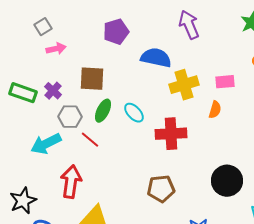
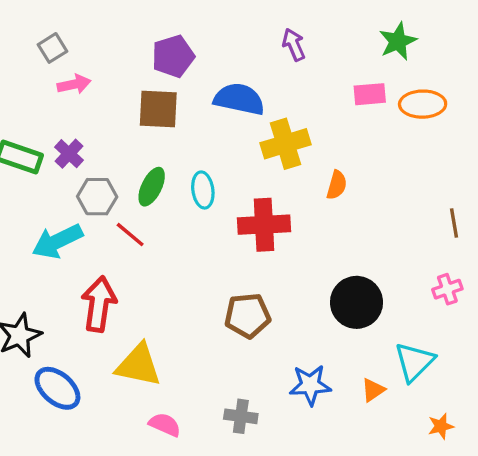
purple arrow: (189, 25) -> (294, 45), size x0.7
brown square: (92, 79) -> (158, 109), moved
pink rectangle: (225, 82) -> (370, 94), moved
cyan ellipse: (134, 113) -> (203, 190), turned 35

